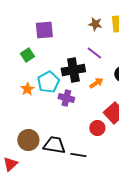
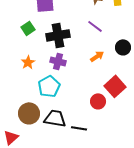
black cross: (73, 70) -> (58, 35), moved
cyan pentagon: (48, 82) -> (49, 86), moved
purple cross: (66, 98) -> (58, 61), moved

